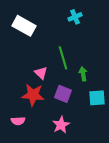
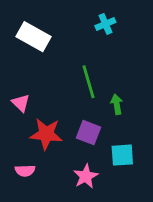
pink triangle: (41, 73) -> (21, 103), moved
cyan square: (97, 98) -> (122, 155), moved

